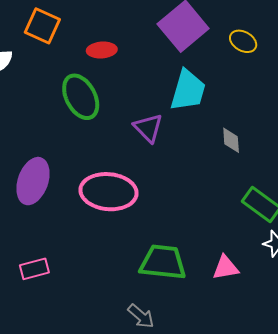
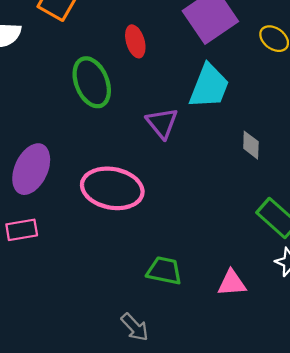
red ellipse: (102, 50) -> (135, 41), moved, turned 72
green trapezoid: (163, 262) -> (164, 271), size x0.7
pink rectangle: (34, 269) -> (22, 230), moved

